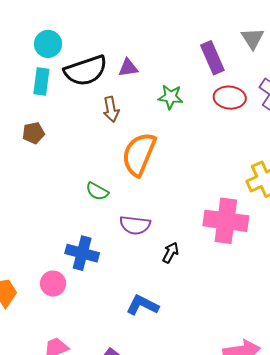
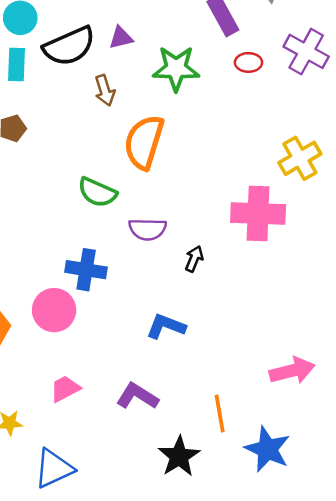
green star: (170, 97) -> (176, 68), size x1.5
red ellipse: (230, 98) -> (248, 62), size x0.7
green semicircle: (97, 191) -> (97, 192), size x1.4
pink circle: (53, 284) -> (54, 310), size x1.4

